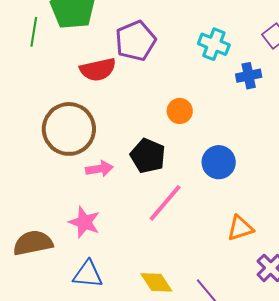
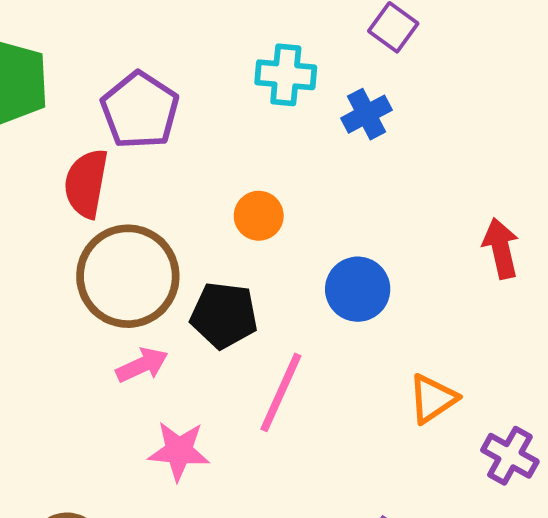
red semicircle: (98, 70) -> (86, 183), turned 129
brown circle: (69, 129) -> (128, 276), moved
pink star: (84, 222) -> (179, 451), moved

